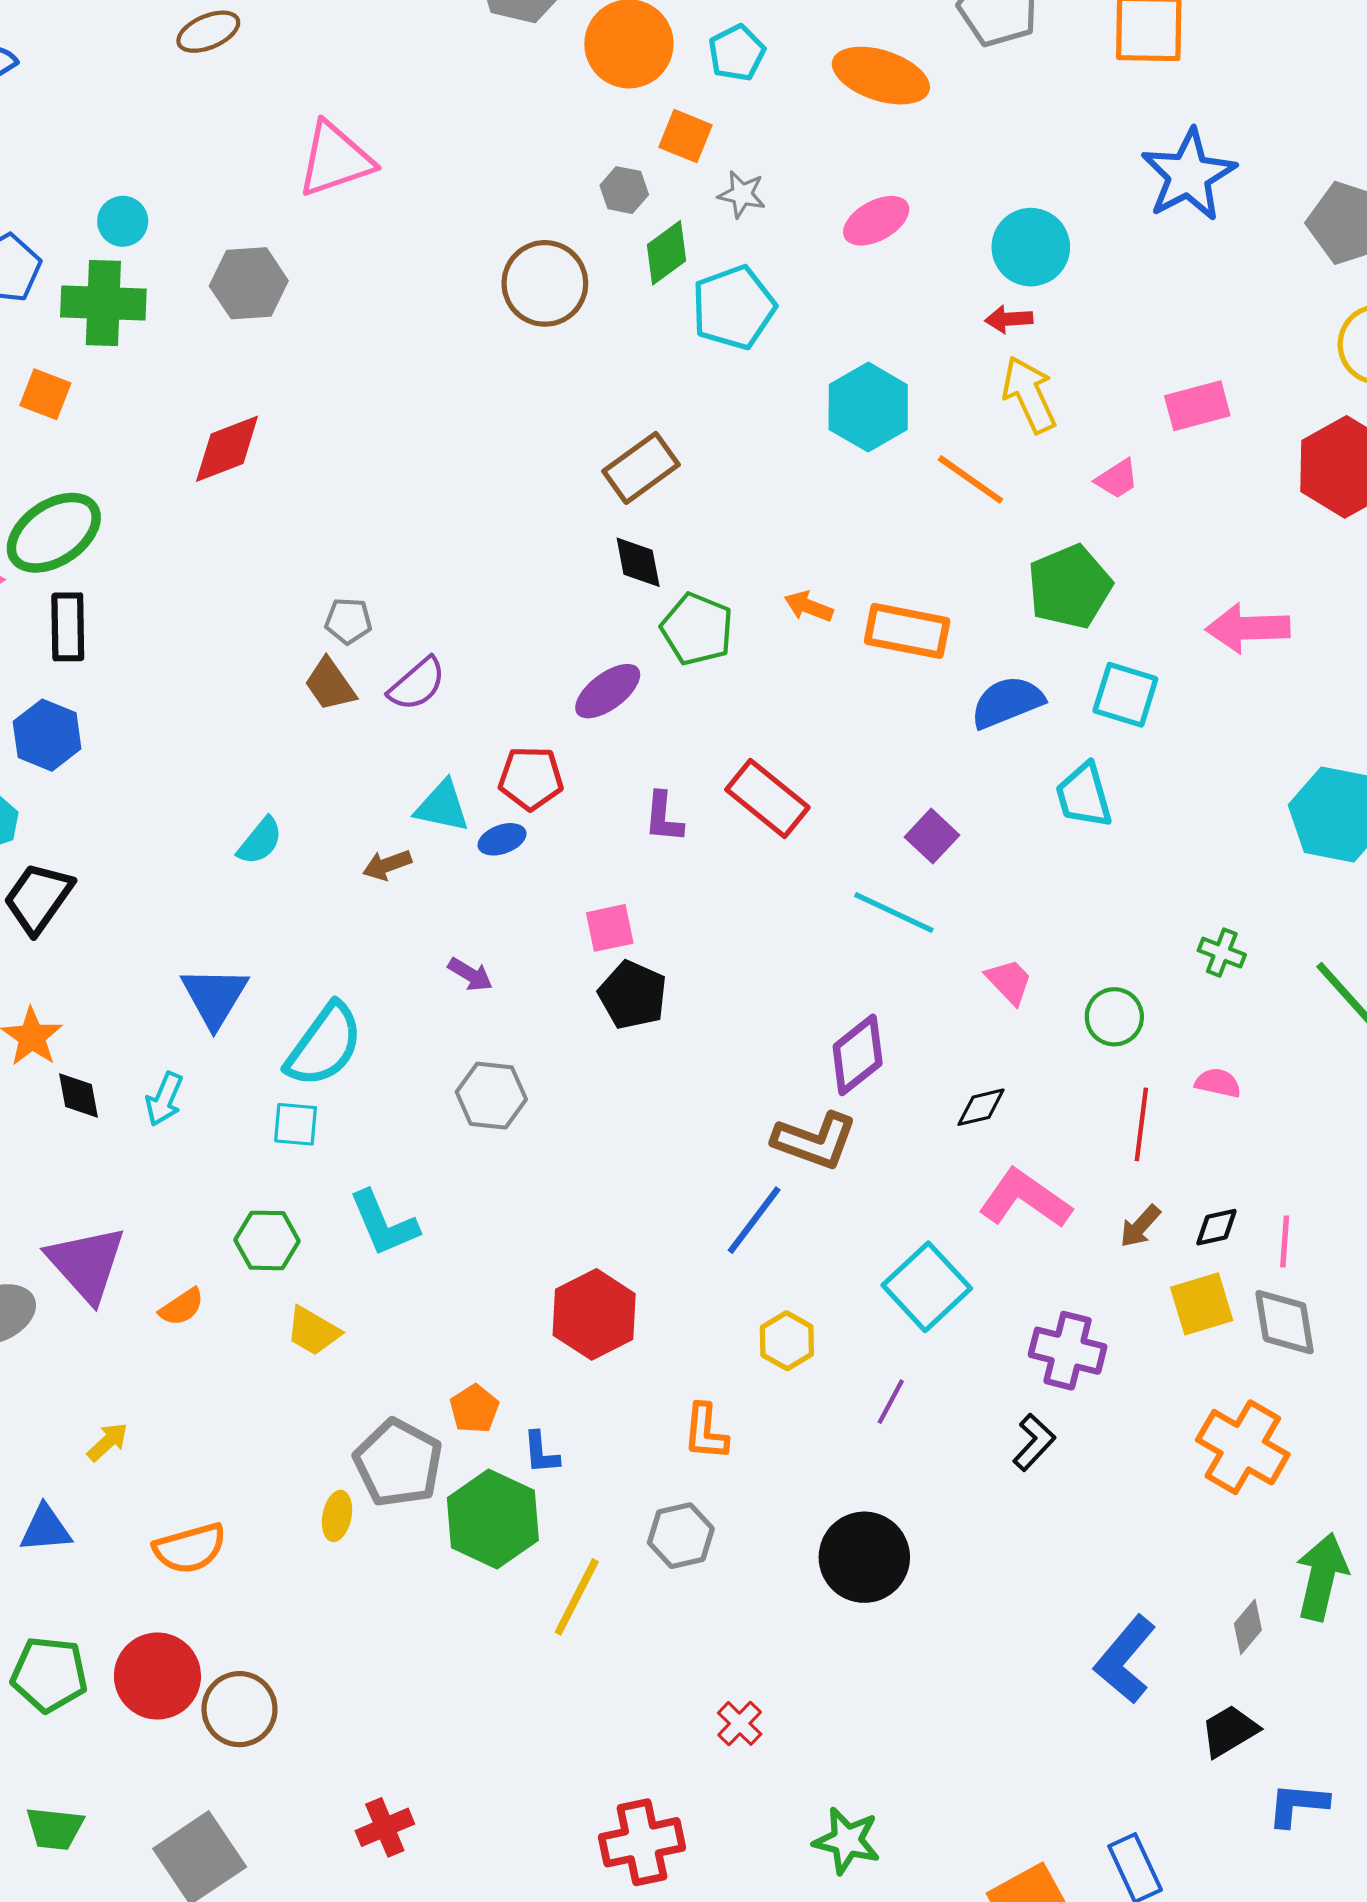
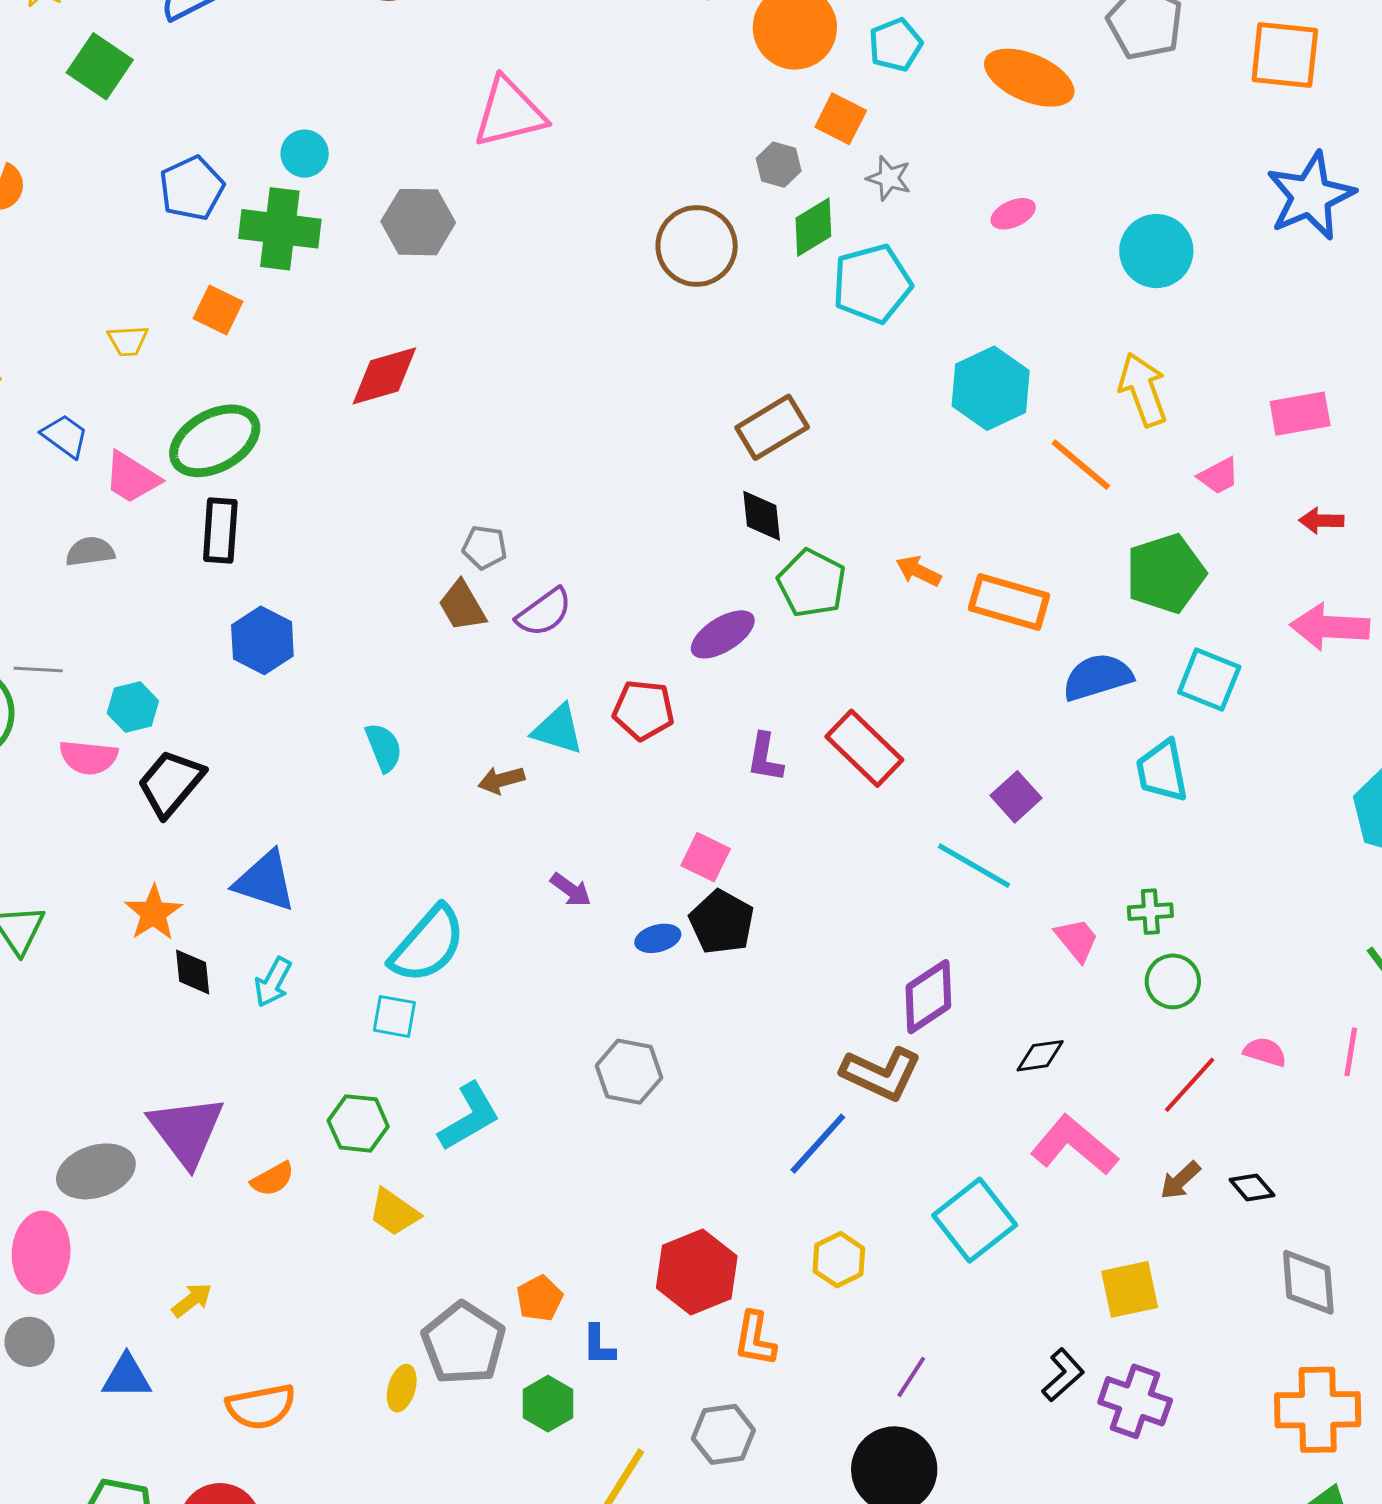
pink ellipse: (876, 221) -> (1013, 214), size x0.7
red arrow: (1009, 319) -> (1321, 521), moved
blue hexagon: (47, 735) -> (262, 640), moved
blue ellipse: (502, 839) -> (658, 938), moved
cyan semicircle: (260, 841) -> (384, 747), turned -66
pink square: (610, 928) -> (706, 857), turned 33
green cross: (1222, 953) -> (1150, 912), moved, turned -30
blue triangle: (214, 997) -> (265, 881), moved, turned -48
gray hexagon: (491, 1096) -> (629, 1072), moved
red line: (1141, 1124) -> (1190, 1085), turned 30
cyan L-shape: (384, 1223) -> (469, 1117), turned -102
black diamond: (1216, 1227) -> (1252, 1187), turned 57
pink line: (1285, 1241) -> (1351, 1052), moved
yellow square: (1202, 1304) -> (1130, 1289), moved
red hexagon: (594, 1314) -> (697, 1272), moved
purple cross: (1068, 1351) -> (1135, 1401), moved
purple line: (891, 1402) -> (911, 1377), moved
orange cross: (1243, 1447) -> (1318, 1410), moved, turned -36
green hexagon: (493, 1519) -> (548, 1404), size x0.6

